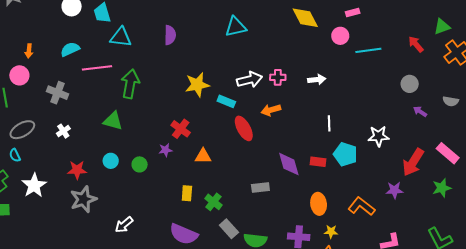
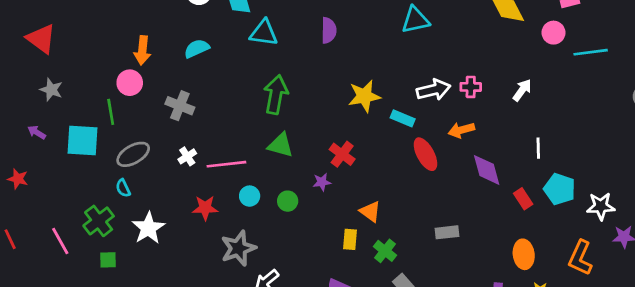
orange arrow: (29, 51) -> (142, 50), size x1.5
pink line: (97, 68) -> (226, 164), moved
white arrow: (317, 80) -> (522, 90), turned -48
green triangle: (113, 121) -> (281, 145), moved
white star: (379, 136) -> (601, 206), moved
orange triangle: (203, 156) -> (370, 212), moved, turned 36
red rectangle: (318, 162) -> (523, 199), turned 49
purple diamond: (289, 164) -> (487, 170), moved
gray star: (83, 199) -> (238, 248), moved
orange L-shape: (361, 206) -> (580, 258), turned -104

